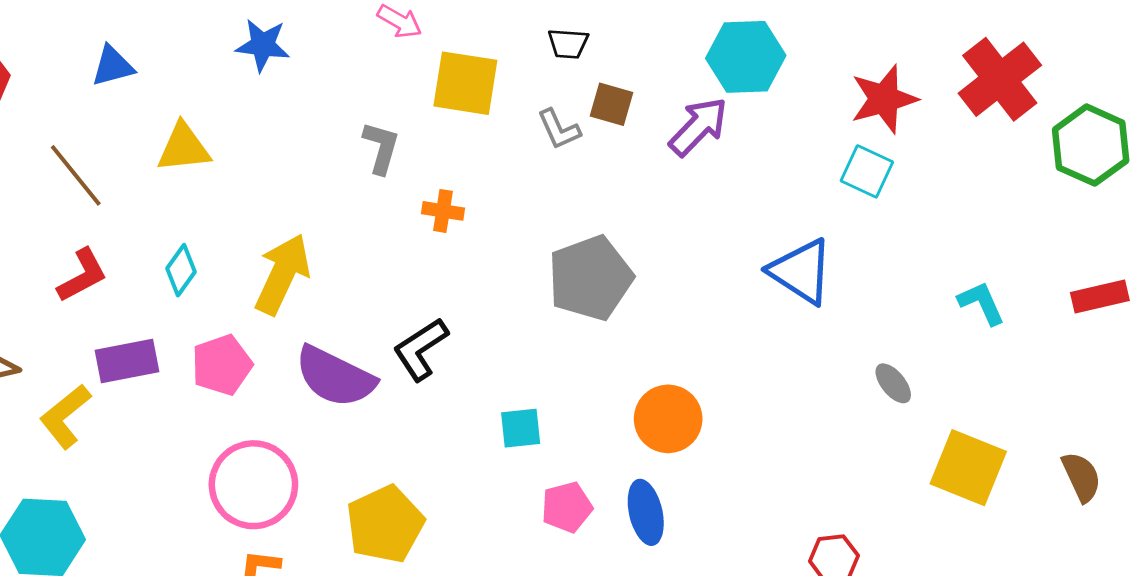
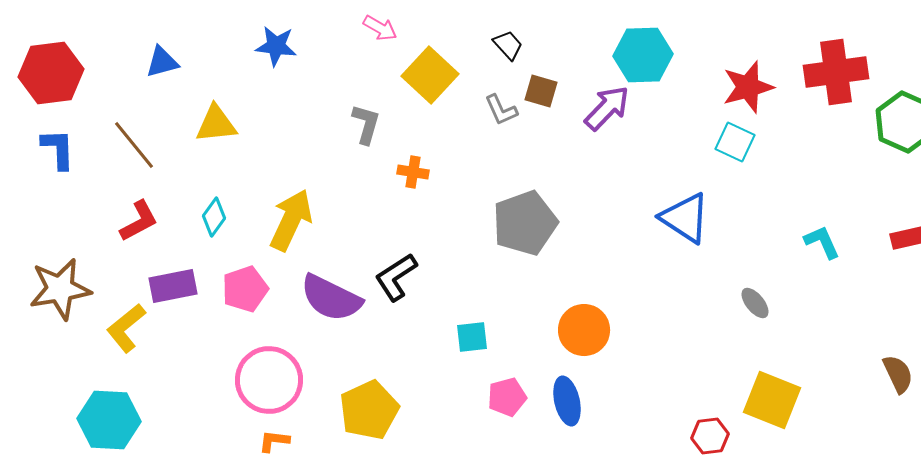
black trapezoid: (568, 44) -> (508, 45), turned -136
red cross: (1000, 79) -> (836, 72), turned 30
yellow square: (465, 83) -> (430, 75), turned 34
yellow square: (968, 468) -> (772, 400), moved

